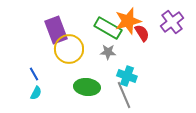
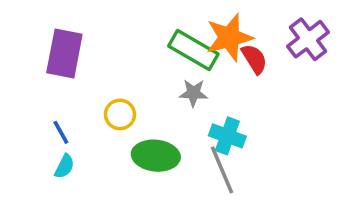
purple rectangle: (56, 30) -> (64, 54), moved, turned 32
yellow circle: (69, 49) -> (120, 114), moved, size x0.6

